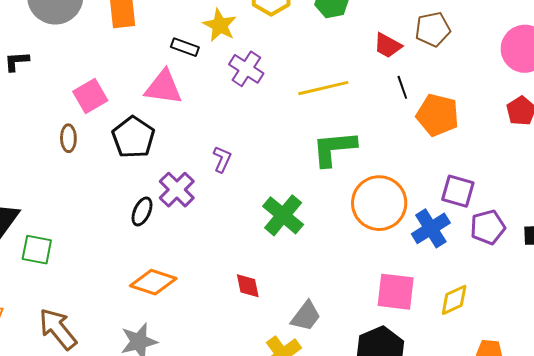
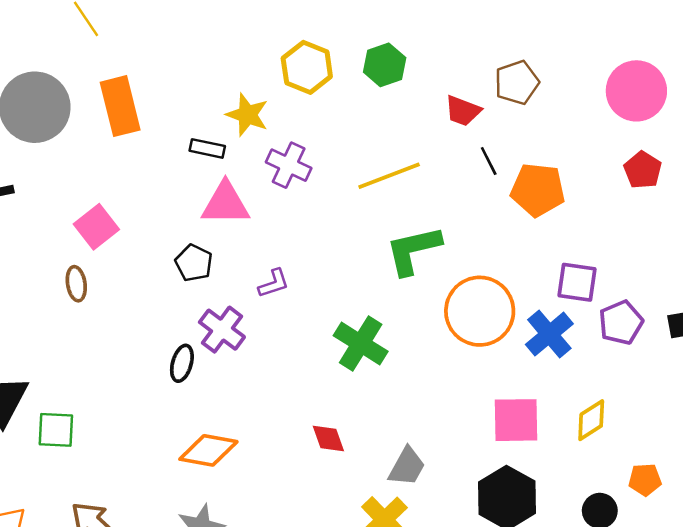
pink triangle: (163, 87) -> (225, 204), moved
black pentagon: (133, 137) -> (194, 263), moved, size x0.7
purple L-shape: (222, 159) -> (274, 283), turned 56

